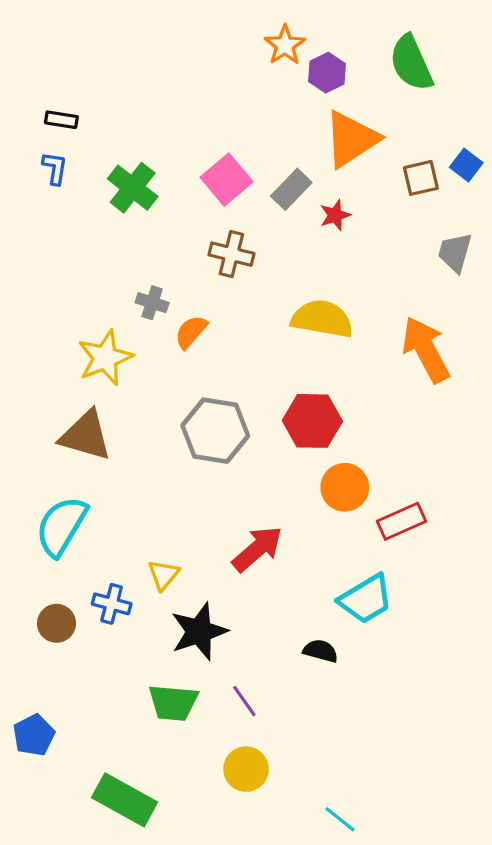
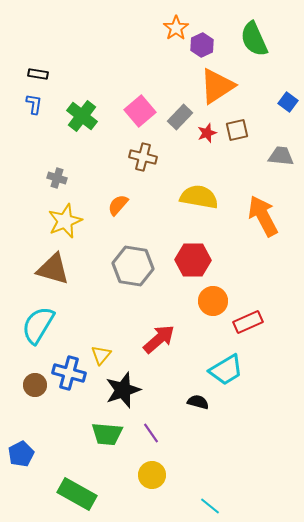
brown square: (421, 178) -> (237, 130), moved
gray trapezoid: (455, 252) -> (281, 156), turned 80
gray cross: (152, 303) -> (57, 178), moved
blue cross: (112, 604) -> (69, 373), size x1.4

